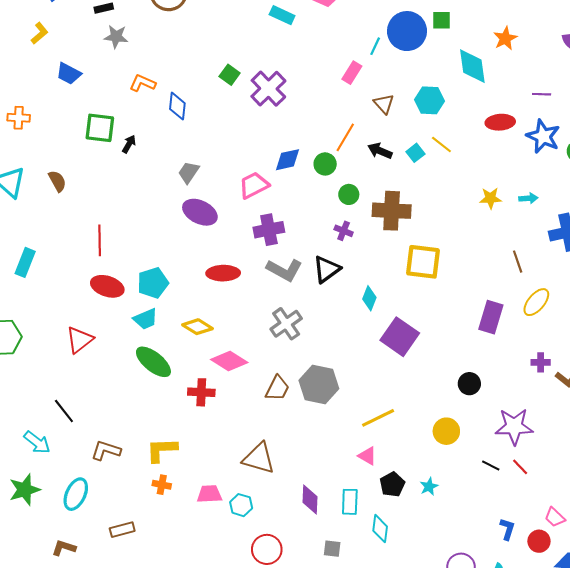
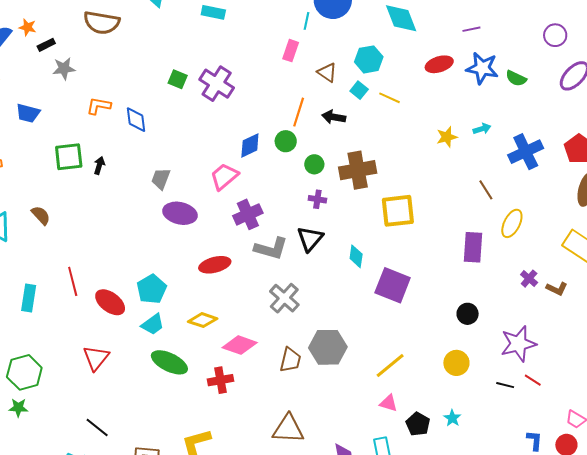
cyan square: (415, 153) -> (359, 90), moved
red line: (100, 240) -> (73, 281), moved
red ellipse: (107, 286) -> (110, 302), turned 32
purple cross: (541, 362) -> (529, 279), turned -36

